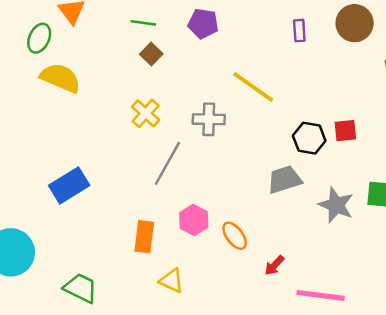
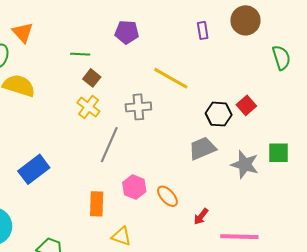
green line: (143, 23) -> (80, 54), moved
brown square: (151, 54) -> (92, 78), moved
red square: (345, 131) -> (246, 105), turned -30

